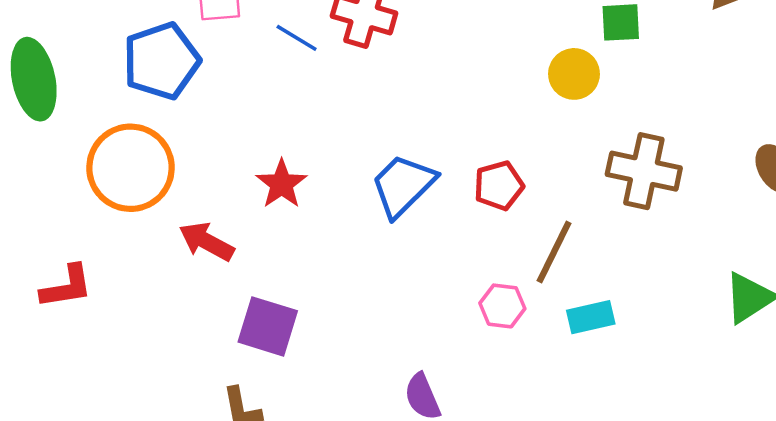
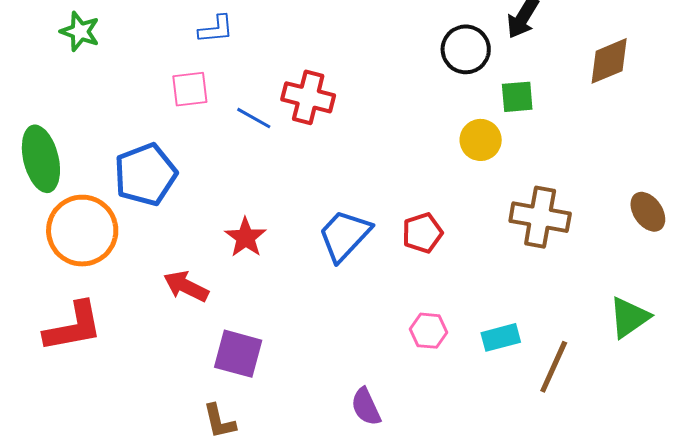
blue pentagon: (161, 61) -> (145, 175), moved
orange circle: (131, 168) -> (82, 231), moved
brown line: (554, 252) -> (554, 367), moved
red L-shape: (66, 287) -> (73, 327), size x1.4

